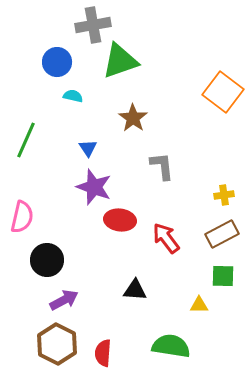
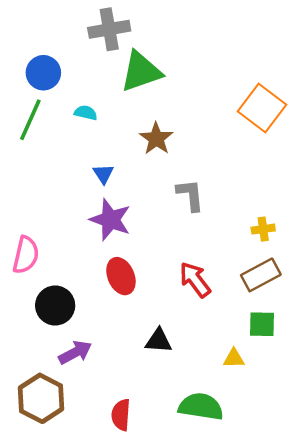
blue circle: (57, 62) -> (43, 73), moved
green line: (26, 140) -> (30, 120), moved
red ellipse: (120, 220) -> (121, 276), moved, turned 60
brown hexagon: (57, 344) -> (41, 398), moved

